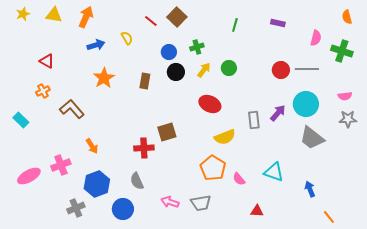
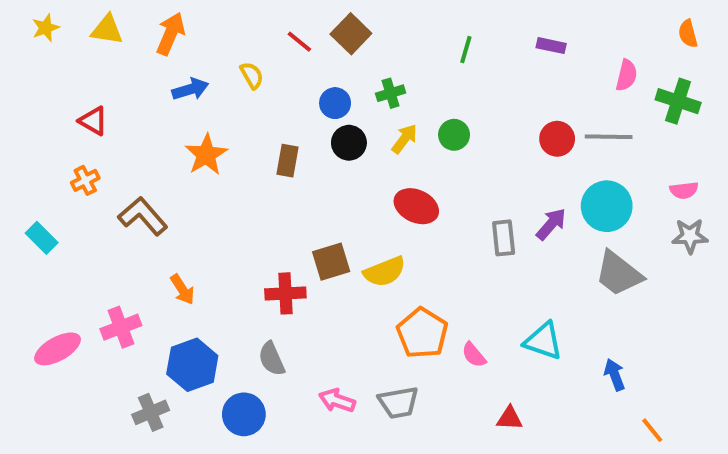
yellow semicircle: (225, 137) -> (385, 272), moved

